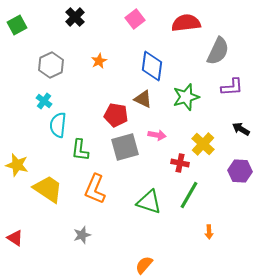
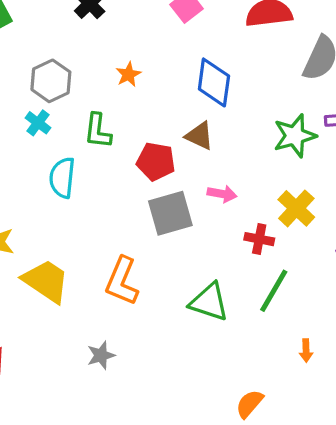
green star: (186, 97) -> (295, 136), moved
cyan cross: (44, 101) -> (38, 123), moved
green L-shape: (80, 150) -> (98, 131), moved
orange semicircle: (144, 265) -> (249, 404), moved

